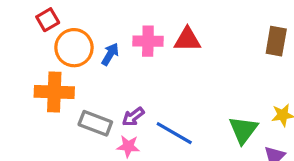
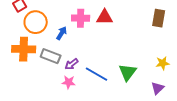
blue arrow: (110, 54) -> (62, 33), moved
gray rectangle: (95, 123) -> (51, 56), moved
green triangle: (243, 130) -> (128, 72), moved

